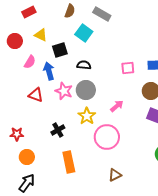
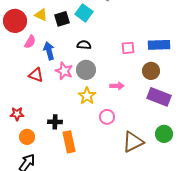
red circle: (15, 41) -> (15, 21), size x1.5
black square: (60, 50) -> (62, 19), moved
pink arrow: (117, 106) -> (117, 86), turned 40
black cross: (58, 130) -> (55, 122), moved, turned 32
pink circle: (107, 137) -> (107, 117), size x0.6
brown triangle: (115, 175) -> (133, 142), moved, size x1.6

